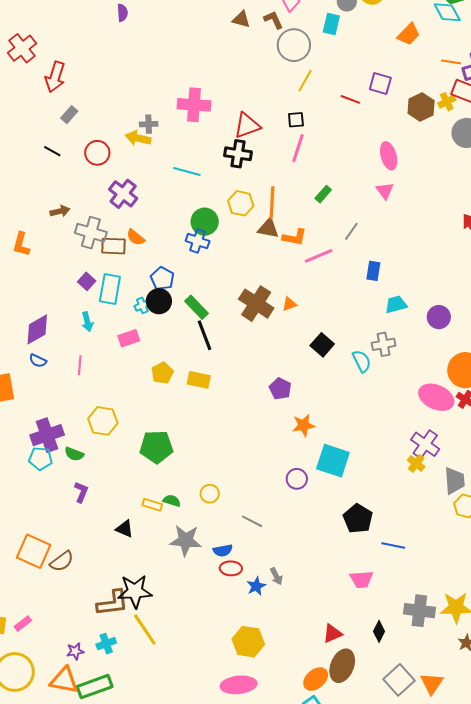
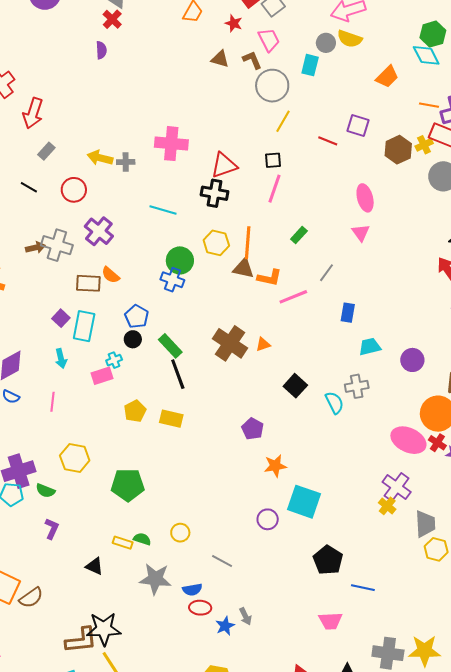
yellow arrow: (138, 138) -> (100, 158), moved
gray cross: (91, 233) -> (57, 245), moved
black circle: (159, 301) -> (133, 339), size x0.7
cyan cross: (142, 305) -> (114, 360), moved

